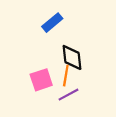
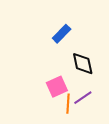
orange line: (66, 76) -> (68, 104), moved

